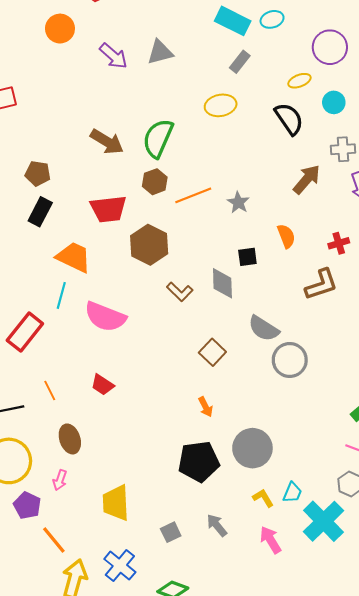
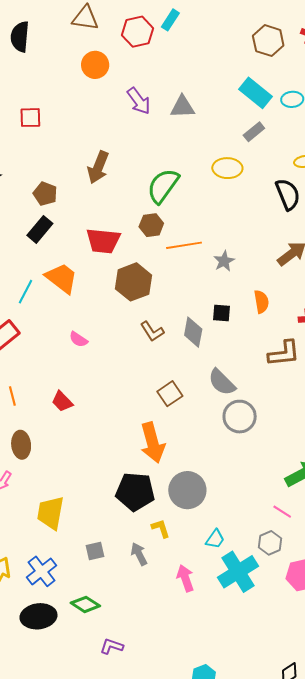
brown arrow: (107, 142) -> (98, 167), moved, turned 68
cyan line: (61, 295) -> (26, 292), moved
pink semicircle: (105, 317) -> (78, 339), size x0.5
orange arrow: (206, 407) -> (153, 443), size x2.0
yellow L-shape: (263, 498) -> (161, 528), moved

